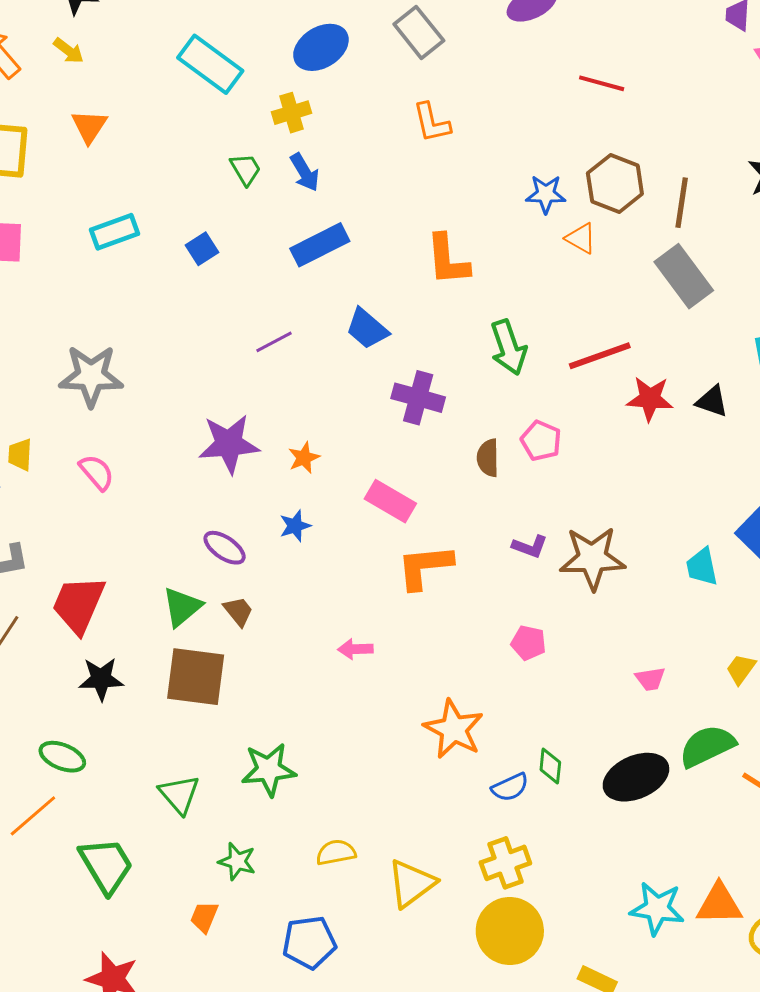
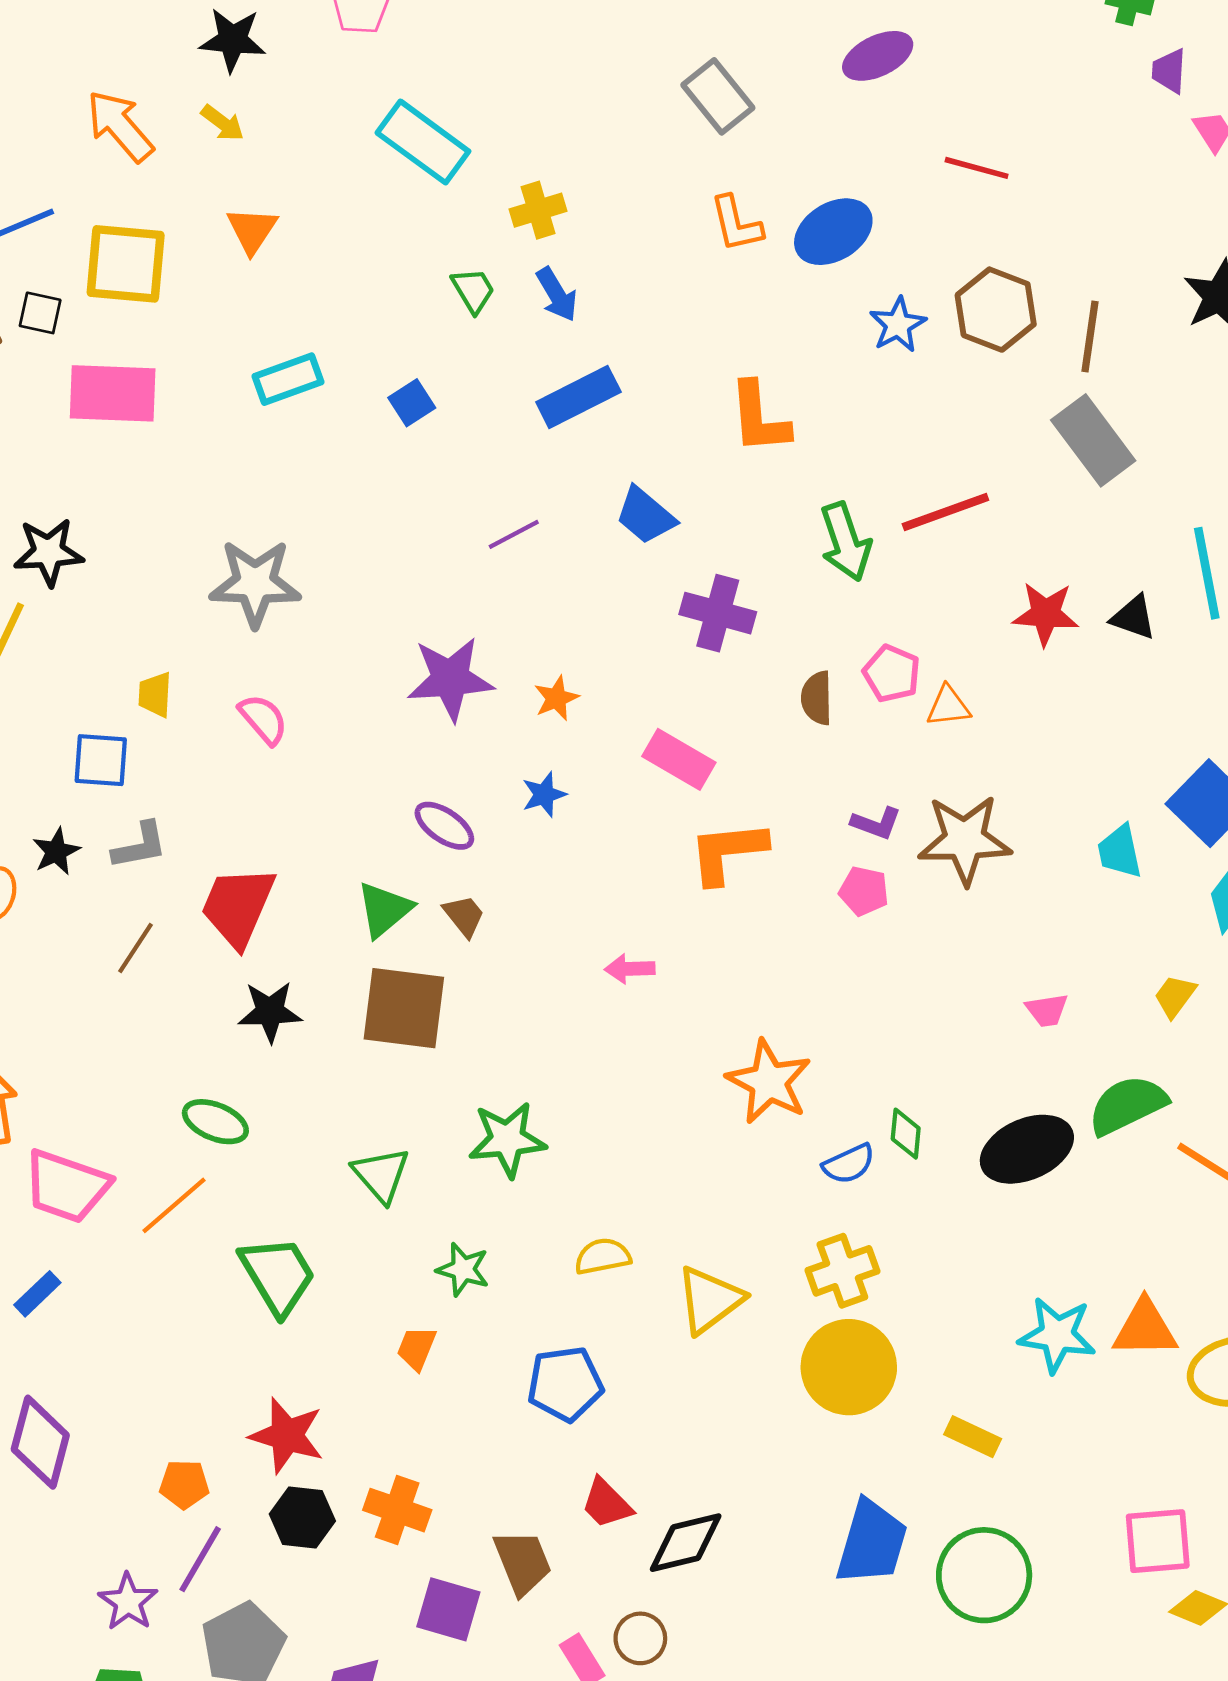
blue ellipse: (321, 47) -> (833, 232), moved
blue star: (546, 194) -> (898, 325), turned -30
orange triangle: (581, 238) -> (948, 706), moved, turned -36
red line: (600, 356) -> (945, 512), moved
pink pentagon: (528, 643) -> (864, 891), moved

